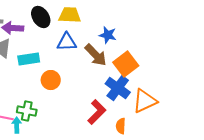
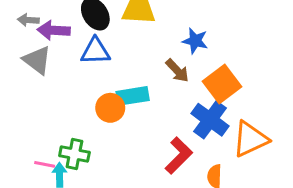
blue triangle: (67, 42) -> (95, 51), moved
brown arrow: (96, 55) -> (177, 71), size x0.7
cyan rectangle: (29, 59) -> (133, 96), moved

